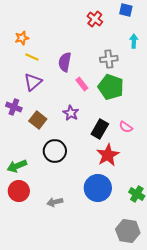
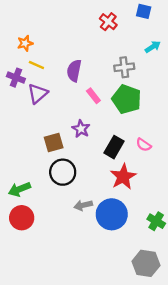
cyan arrow: (134, 41) -> (153, 47), turned 56
purple cross: (14, 107) -> (16, 78), moved
brown square: (38, 120) -> (54, 142), moved, turned 36
gray arrow: (55, 202) -> (83, 205), moved

